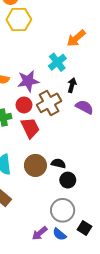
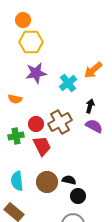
orange arrow: (76, 38) -> (93, 70), moved
purple star: (28, 81) -> (36, 73), moved
black arrow: (72, 85) -> (90, 106), moved

